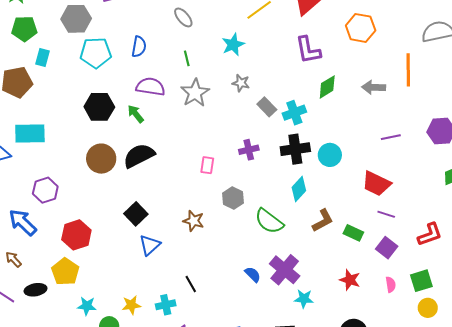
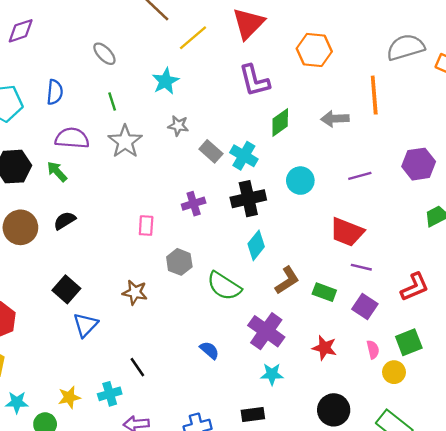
cyan cross: (294, 113) -> (244, 156), turned -35
cyan circle: (330, 155) -> (300, 181), moved
black semicircle: (139, 156) -> (65, 221), size x0.6
purple cross: (285, 270) -> (266, 331), moved
yellow circle: (428, 308) -> (394, 372), moved

